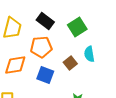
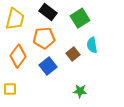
orange diamond: (15, 65) -> (18, 56), turned -45
blue square: (45, 75) -> (48, 66), turned 30

